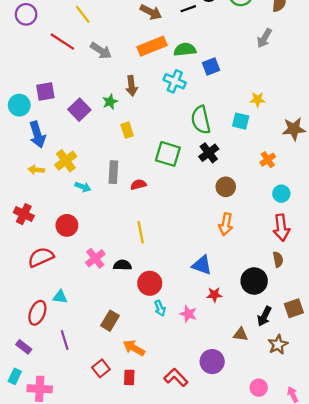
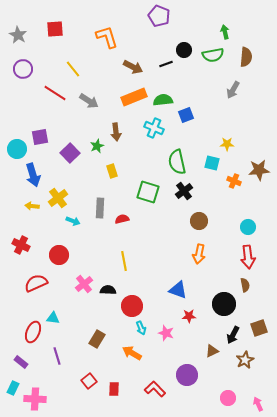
orange cross: (268, 160) -> (234, 181), moved, turned -32
brown triangle: (241, 334) -> (212, 351), turned -32
orange arrow: (134, 348) -> (132, 353), moved

